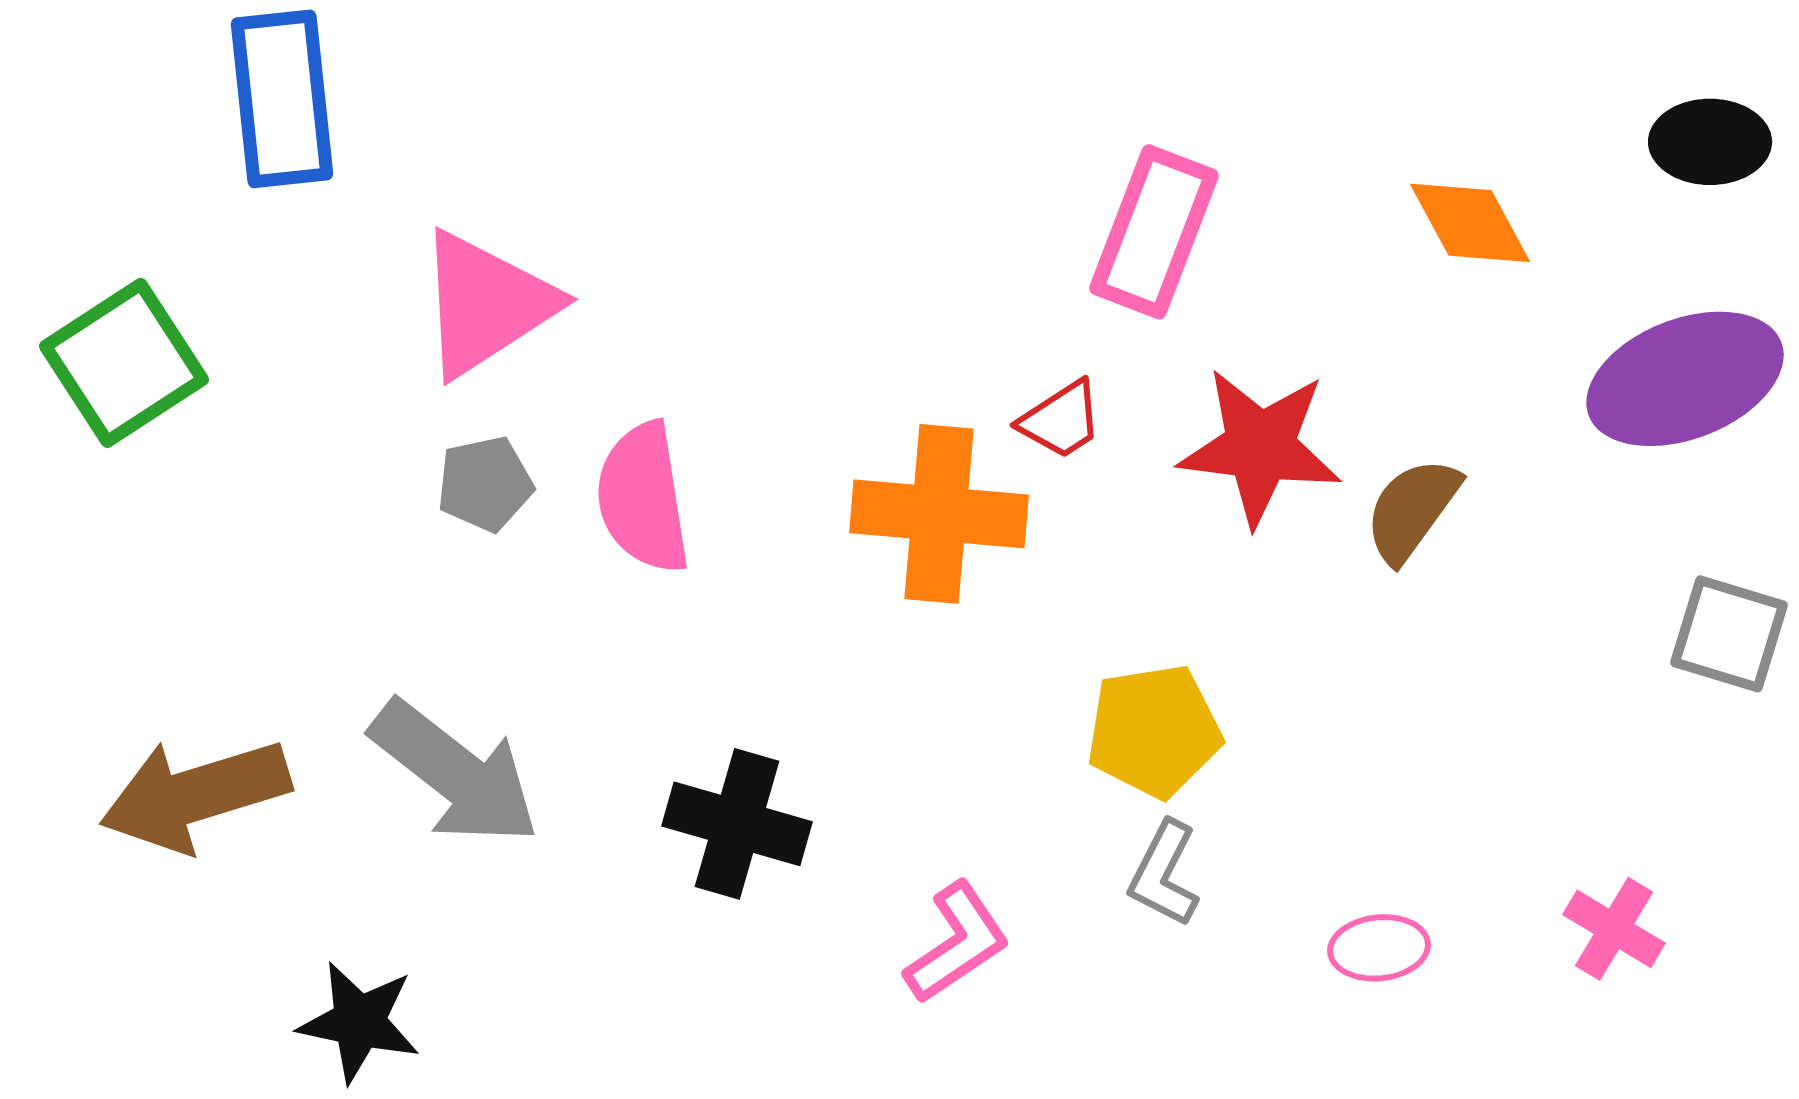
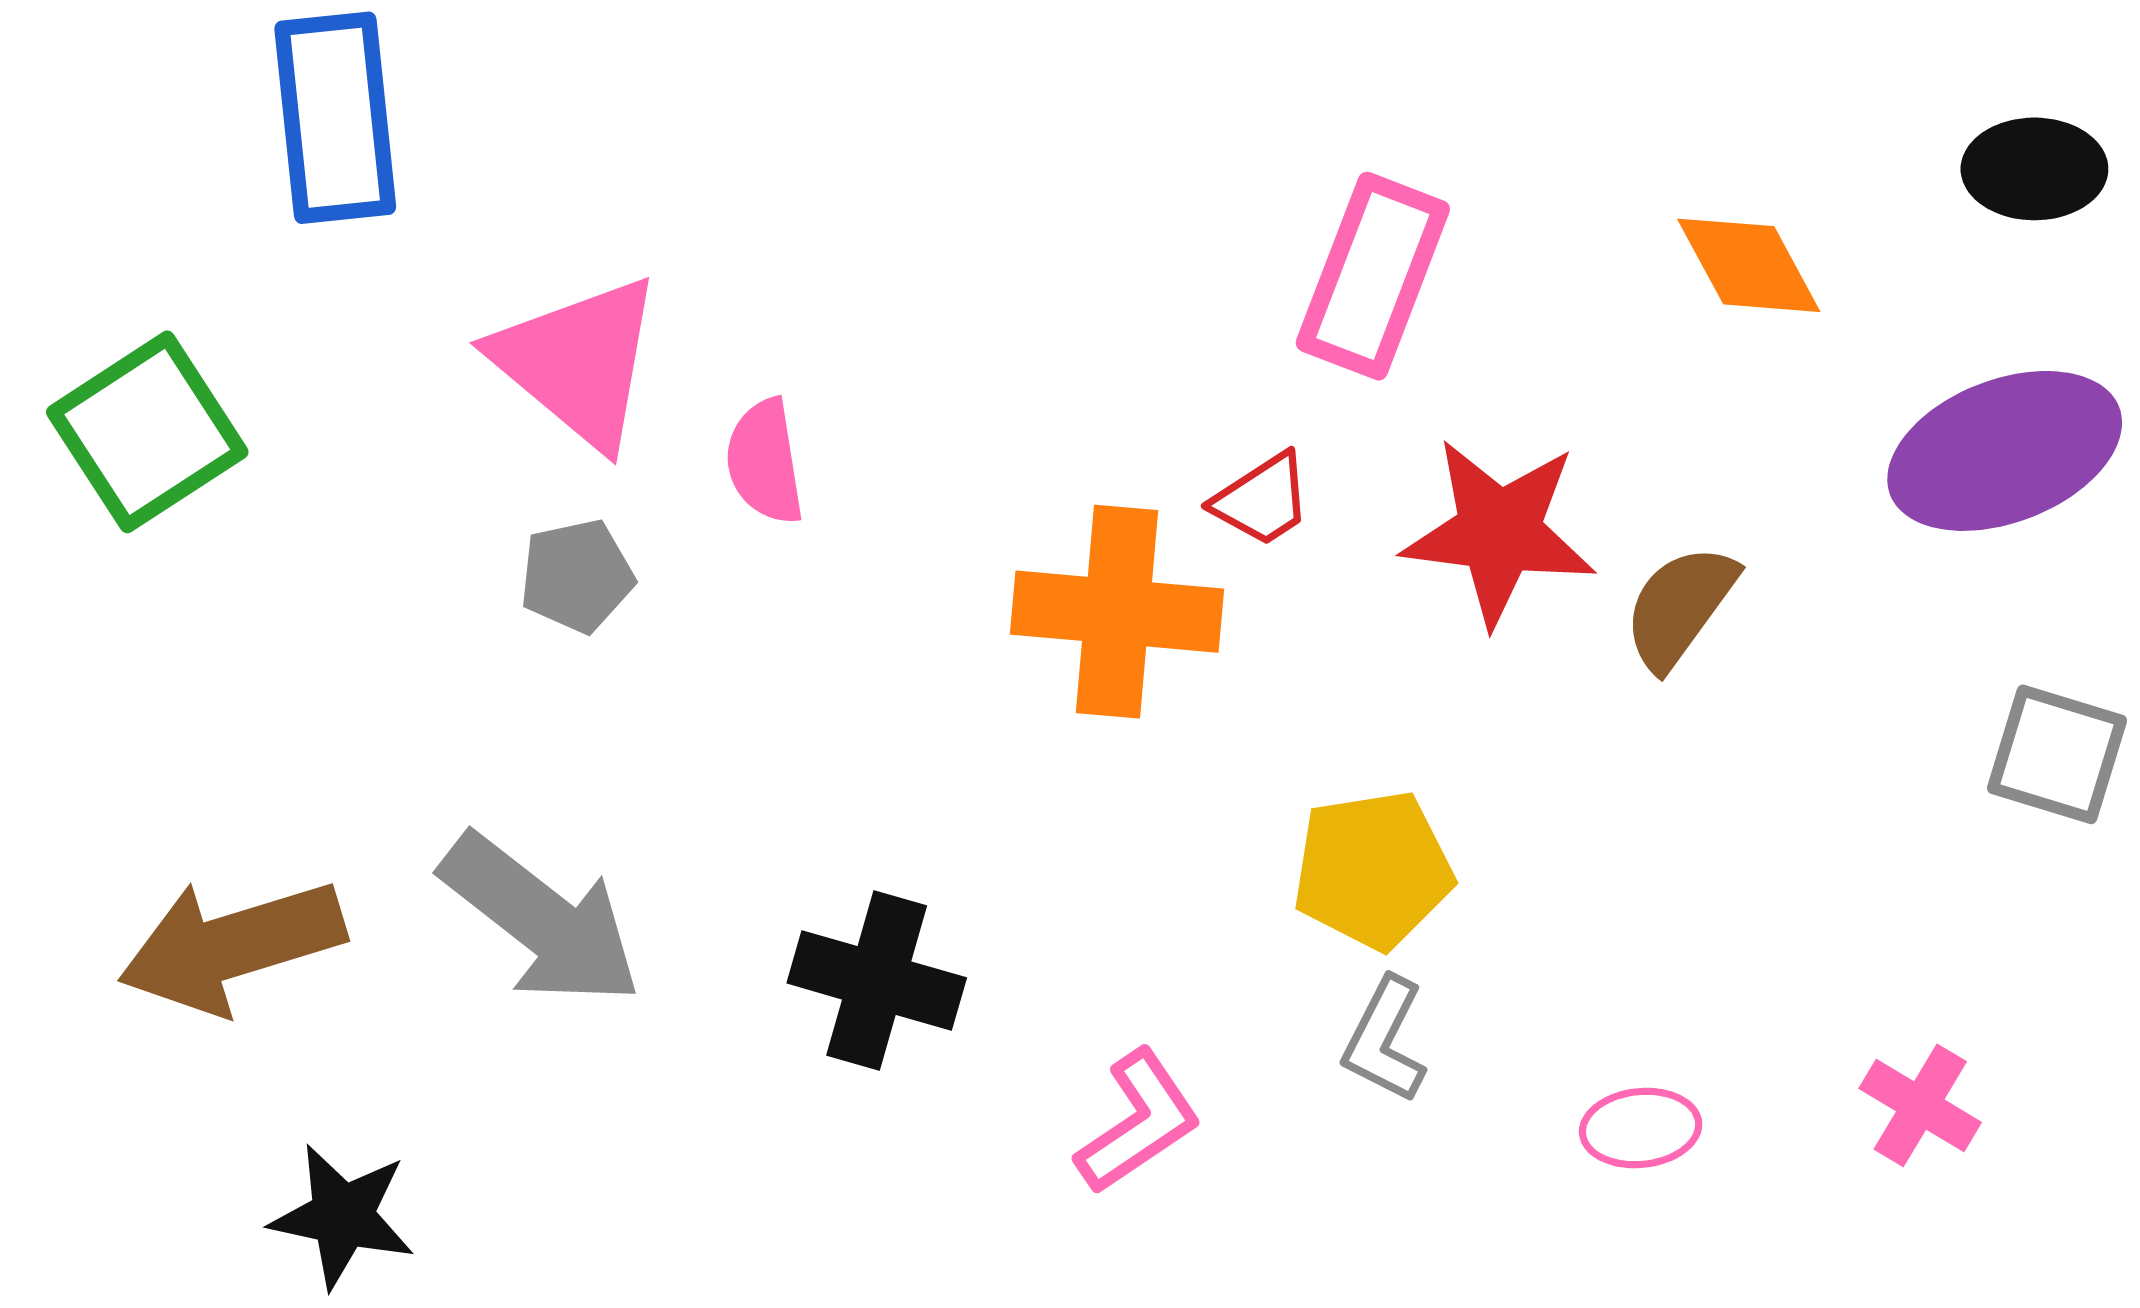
pink triangle: (486, 304) -> (578, 362), turned -47
pink semicircle: (643, 498) -> (765, 462), moved, size x0.7
black star: (359, 1022) -> (342, 1216), moved

